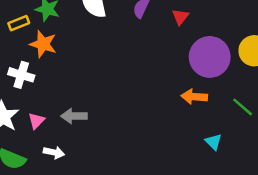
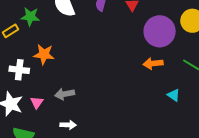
orange star: (43, 44) -> (44, 54), moved
white arrow: (54, 152) -> (68, 125), moved

